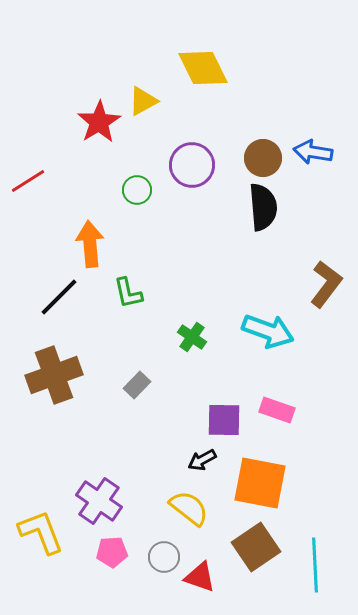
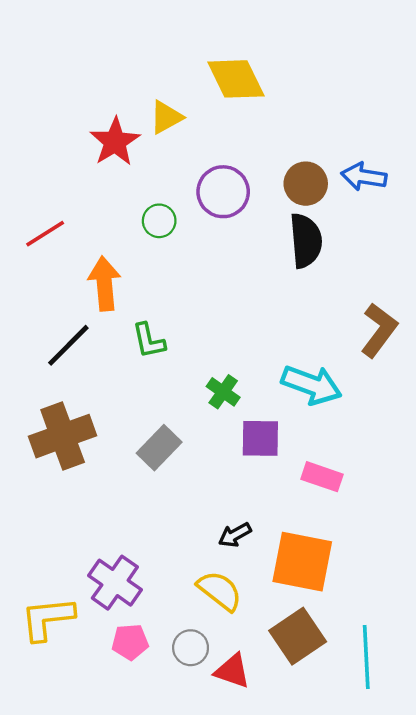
red line: (28, 181) -> (45, 234), moved
gray rectangle: (137, 385) -> (159, 448), size x1.4
purple square: (224, 420) -> (260, 438), moved
yellow L-shape: (41, 532) -> (47, 619), turned -75

